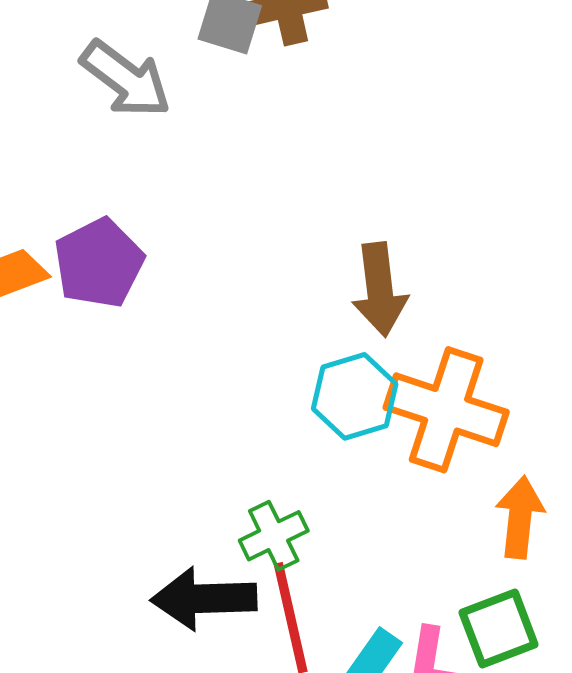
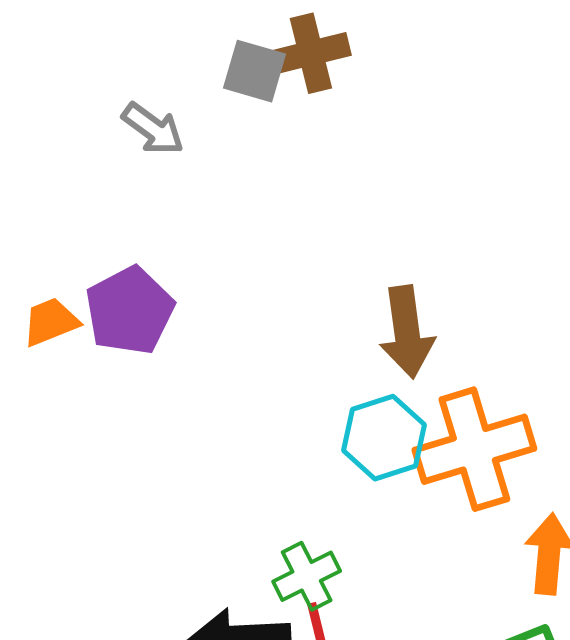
gray arrow: (126, 79) -> (153, 129), size x0.7
orange cross: (446, 410) -> (474, 449), turned -34

